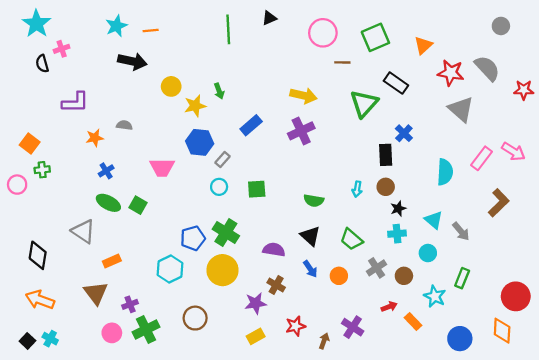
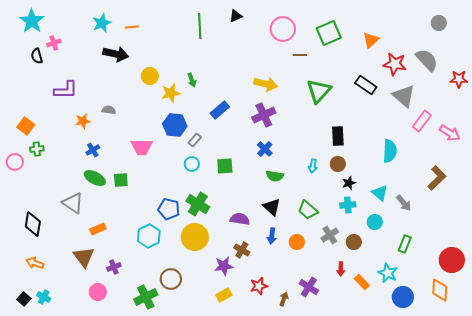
black rectangle: (396, 83) -> (366, 85), moved
blue cross: (404, 133) -> (265, 149), moved
pink rectangle: (481, 158) -> (422, 121), moved
green square: (138, 205) -> (121, 180), turned -35
blue pentagon: (193, 238) -> (169, 209), turned 30
blue arrow: (310, 269) -> (272, 236), turned 42
cyan star: (435, 296) -> (388, 273), moved
orange arrow: (40, 300) -> (35, 263), size x0.7
red arrow: (389, 307) -> (341, 269), turned 112
green cross: (146, 329) -> (146, 297), moved

